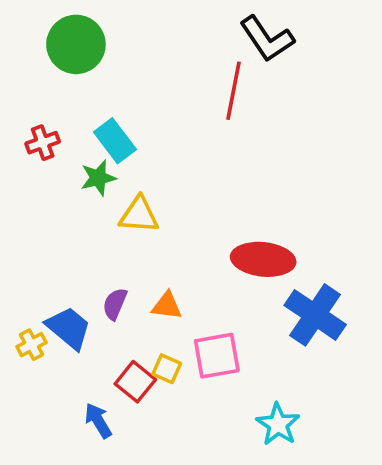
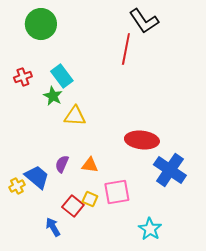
green star: (98, 178) -> (53, 96), turned -30

